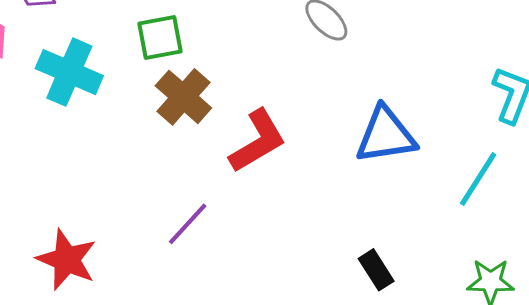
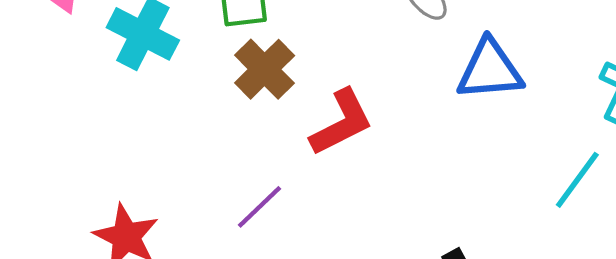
blue triangle: (386, 135) -> (490, 70), moved

